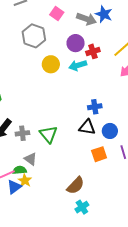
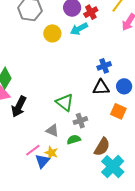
gray cross: (22, 133) -> (80, 121), moved
orange square: (99, 154) -> (118, 111), turned -35
green semicircle: (20, 170) -> (74, 140), moved
cyan cross: (82, 207) -> (113, 167), size x1.6

